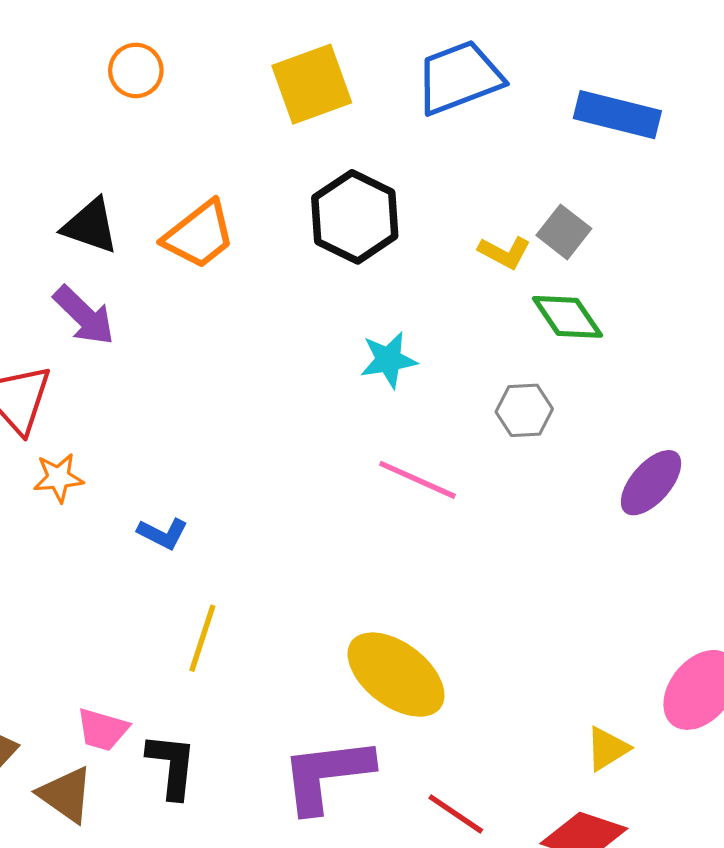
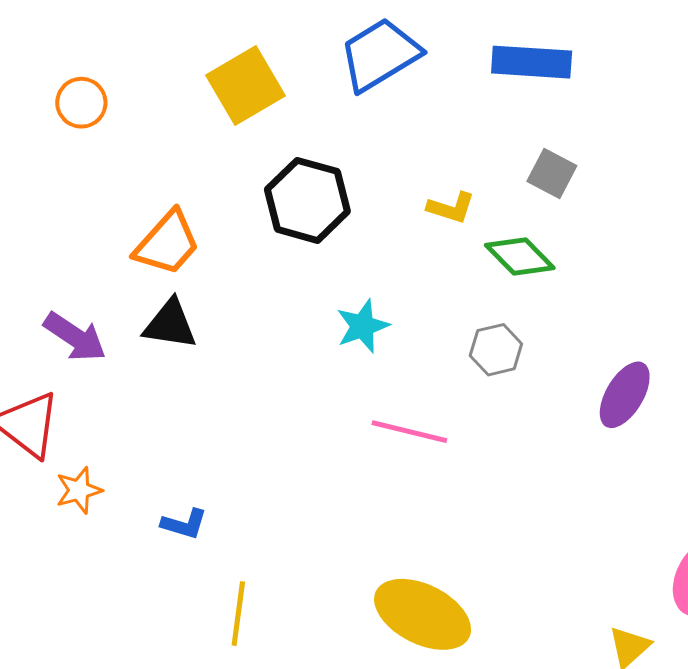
black triangle: (90, 226) -> (170, 324), moved
gray square: (564, 232) -> (552, 173), moved

